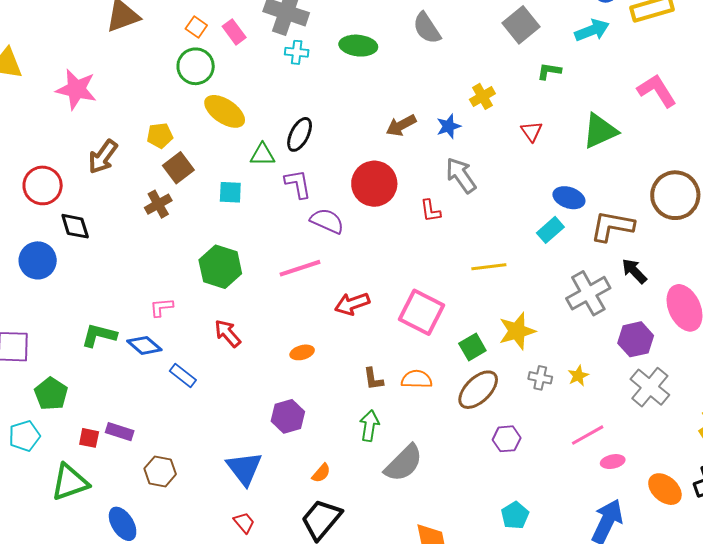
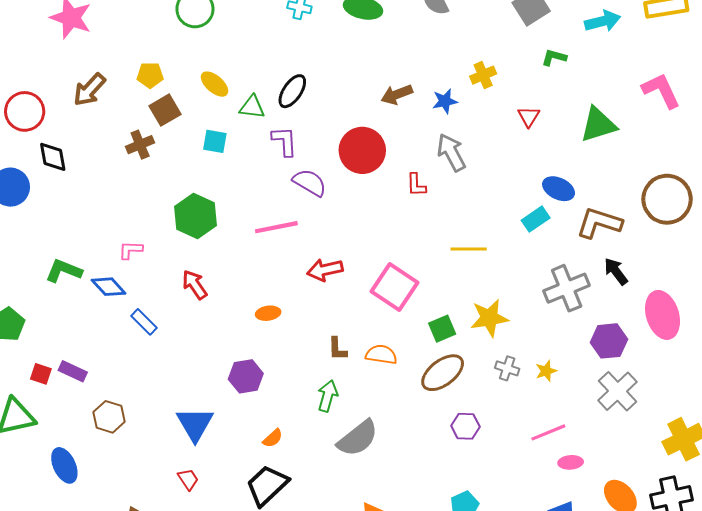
yellow ellipse: (225, 111) -> (215, 84), moved, size x0.7

